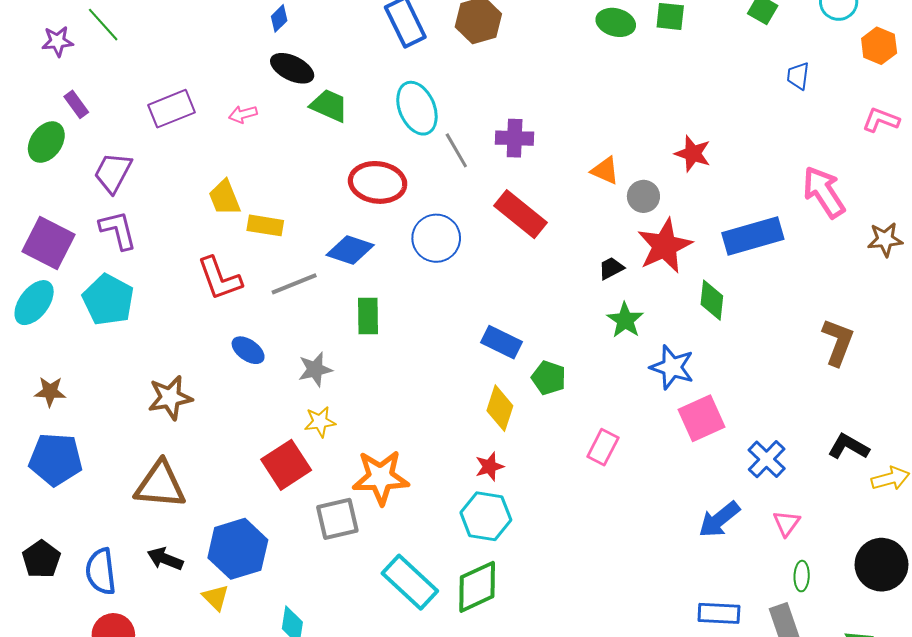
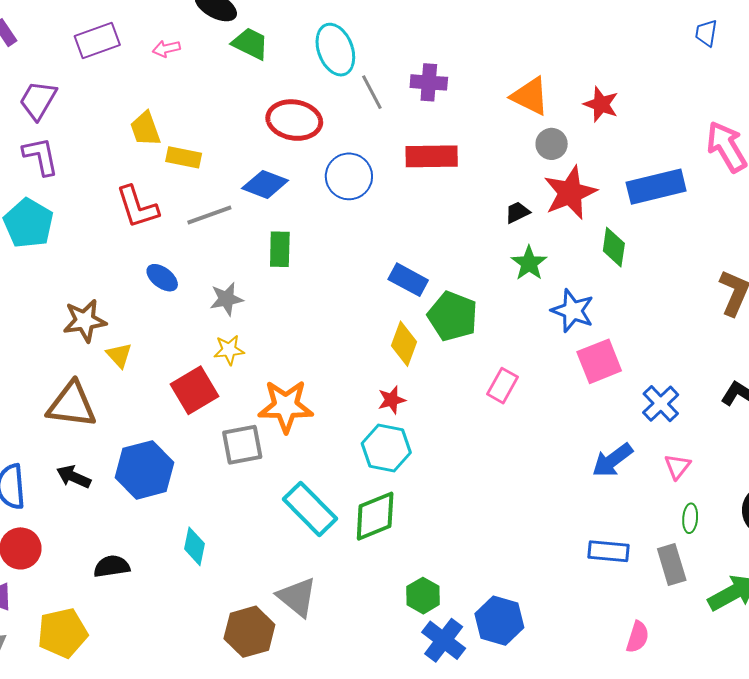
orange triangle: (605, 171) -> (530, 96), moved, size x1.4
red rectangle: (521, 214) -> (432, 156), turned -42
green pentagon: (549, 378) -> (453, 316), size x1.5
yellow triangle: (216, 597) -> (119, 355), moved

